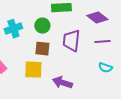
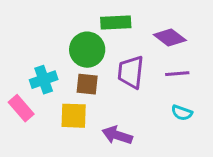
green circle: (42, 26) -> (87, 50), size x1.5
cyan cross: (13, 29) -> (44, 80), moved

